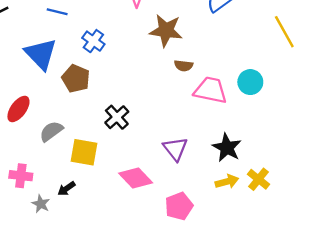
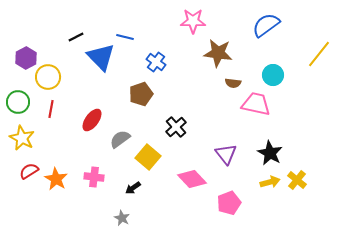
yellow line: (284, 32) -> (319, 54), turned 68
blue triangle: (41, 54) -> (101, 57), moved
brown pentagon: (76, 79) -> (141, 94), turned 30
cyan circle: (250, 82) -> (273, 75), moved
yellow square: (84, 152) -> (148, 157), turned 30
gray star: (41, 204) -> (122, 218), moved

